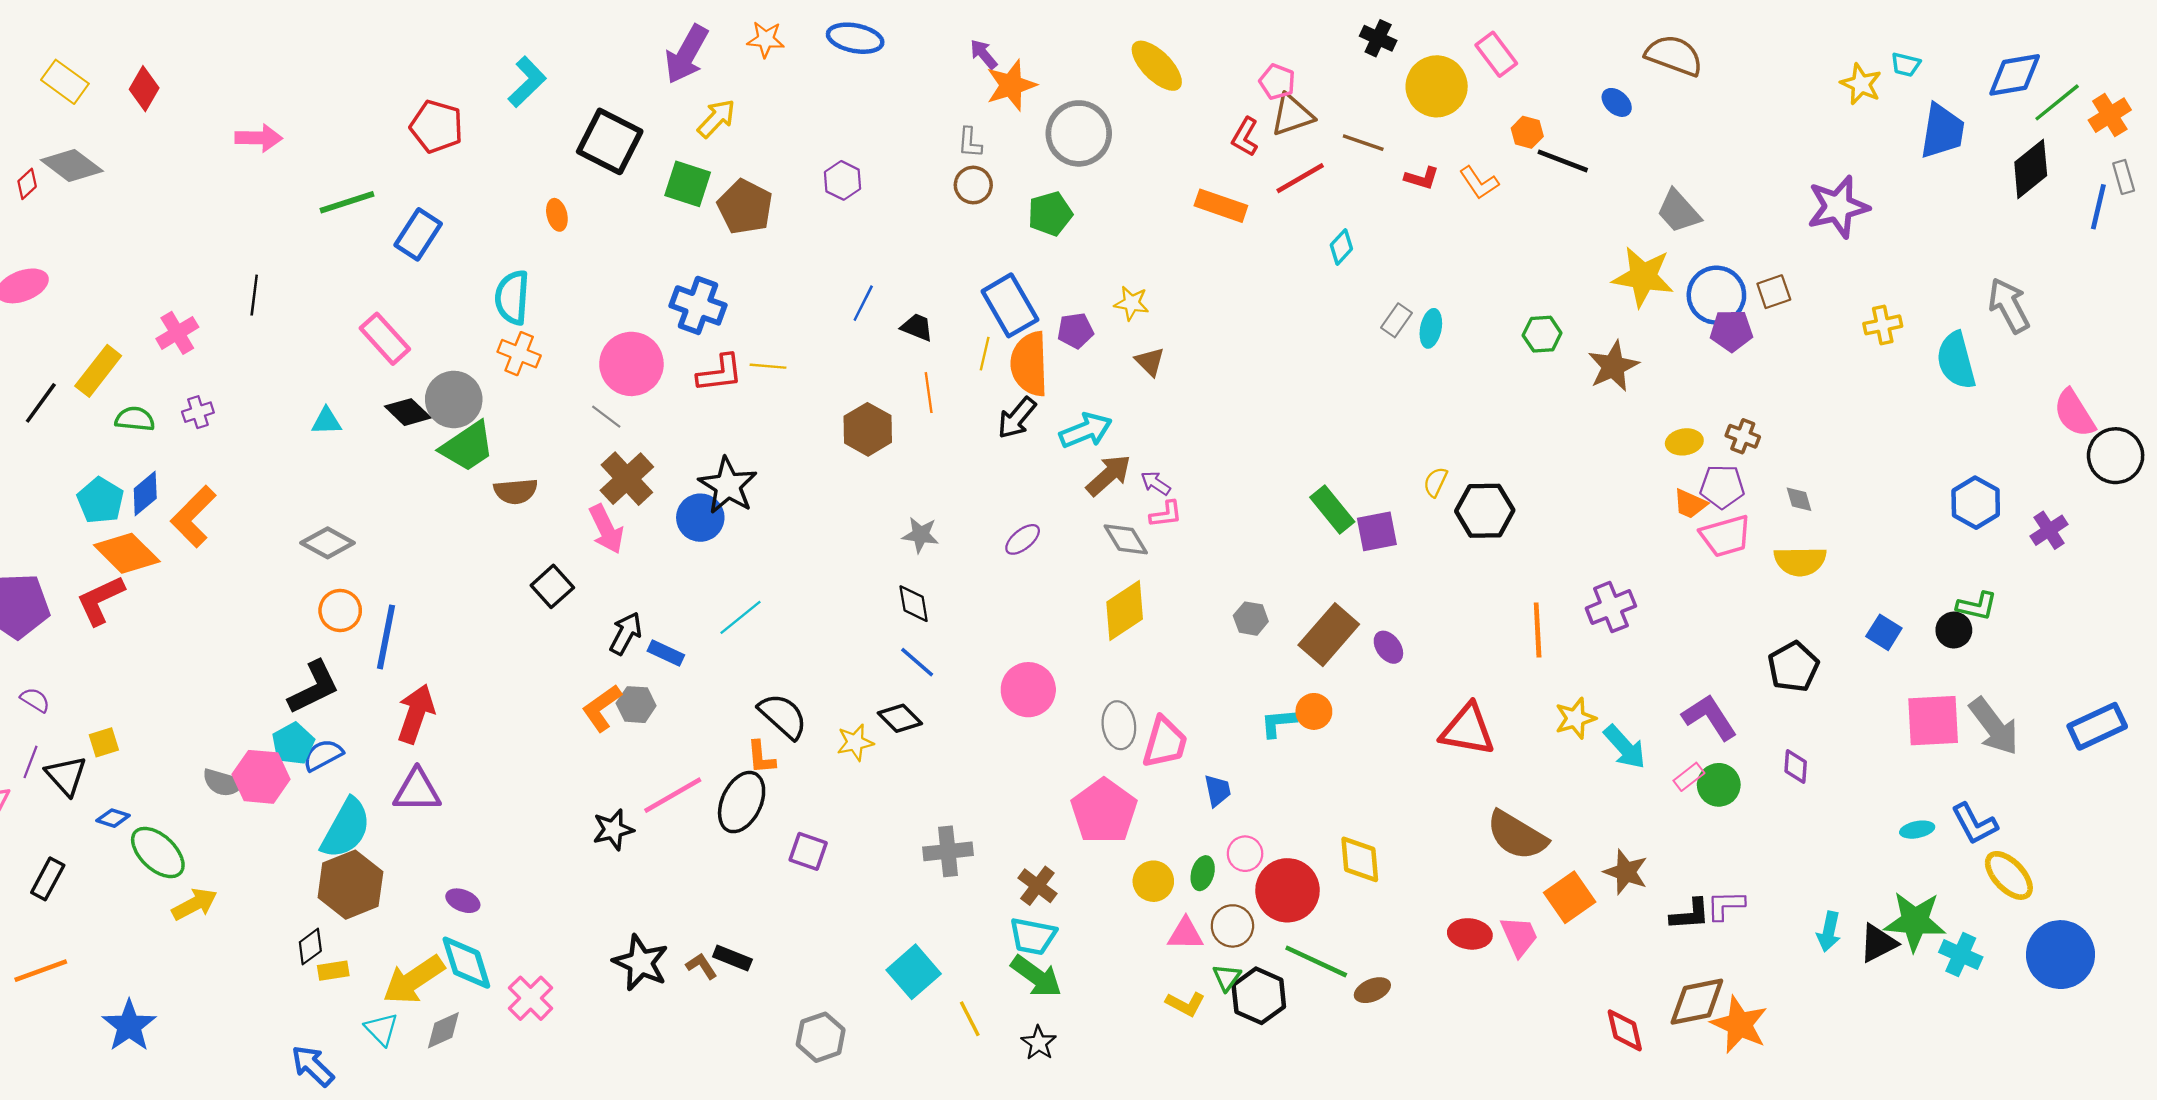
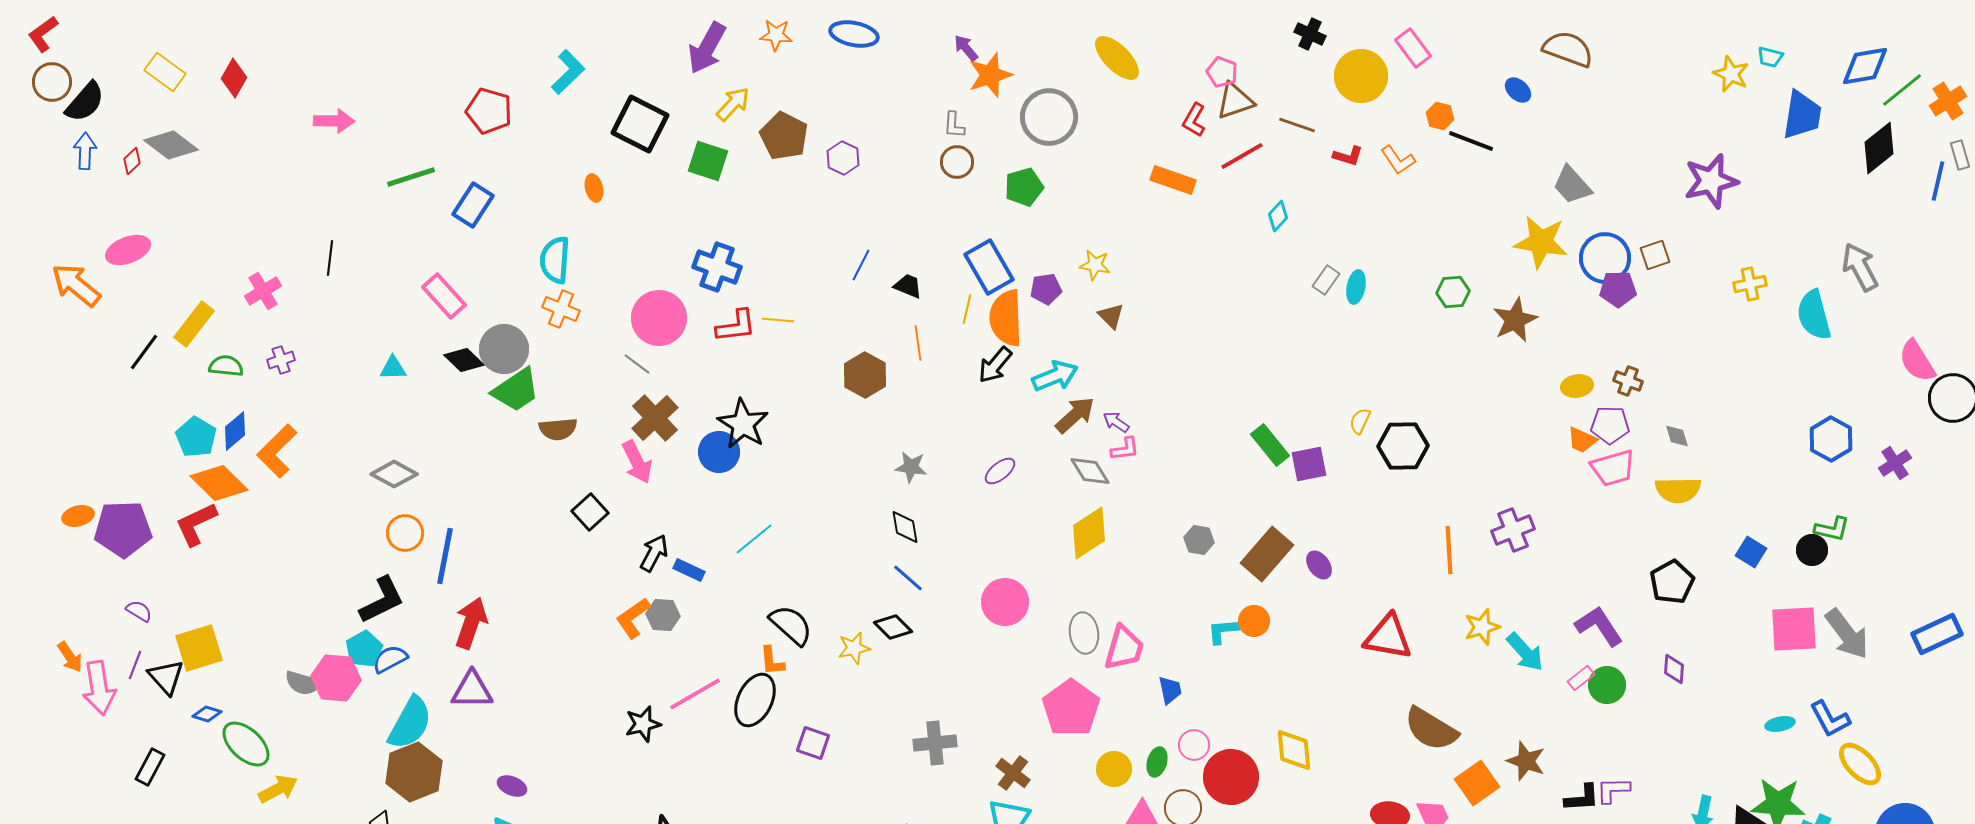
brown pentagon: (745, 207) -> (784, 136), moved
yellow square: (104, 742) -> (199, 648), size x1.8

